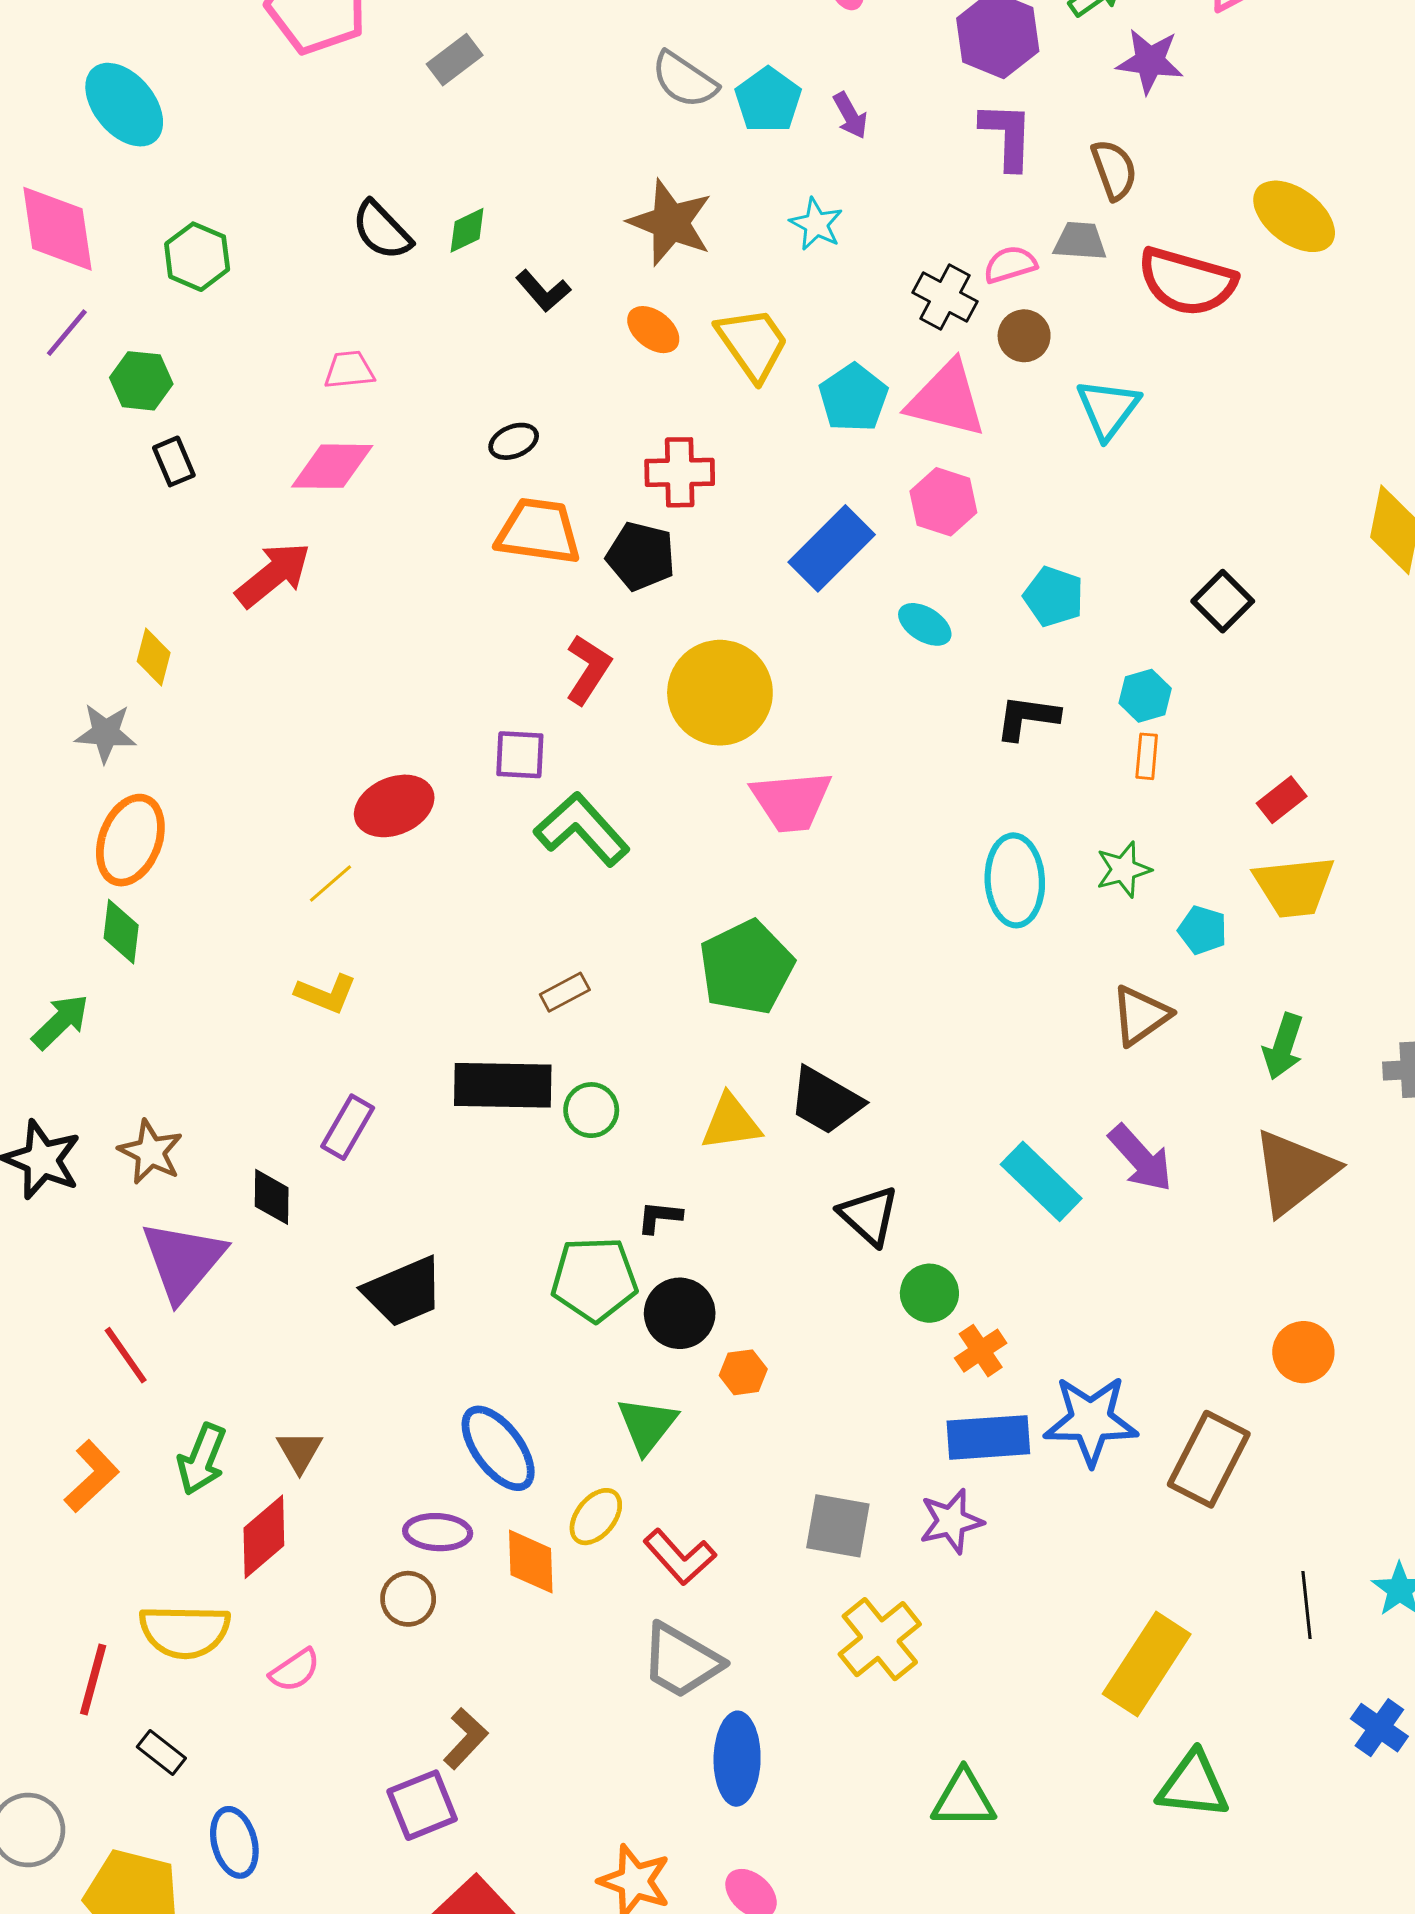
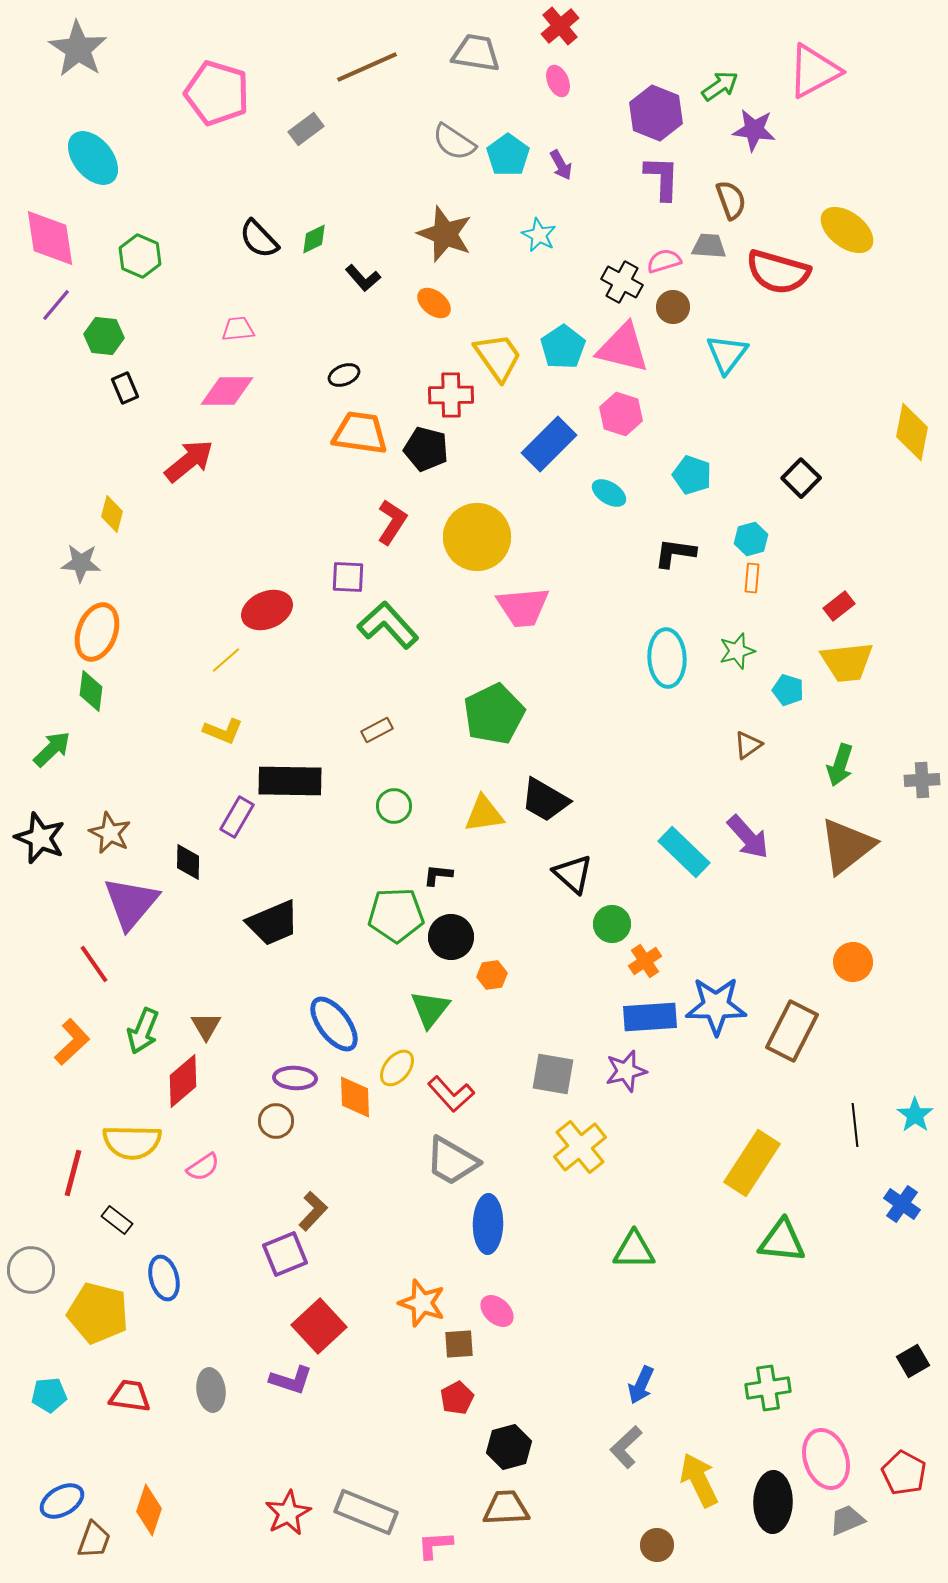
yellow trapezoid: (753, 344) -> (498, 357), moved
brown triangle: (1140, 1015) -> (748, 745), size x0.7
black rectangle: (503, 1085) -> (290, 781), moved

